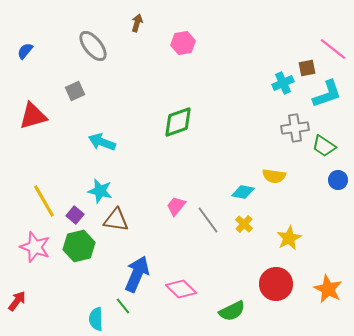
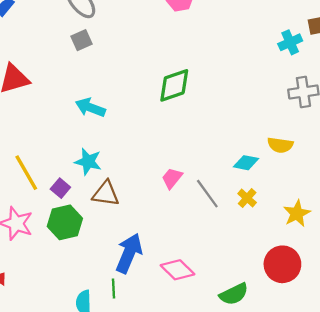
gray square: (75, 91) -> (81, 40), moved
green line: (123, 306) -> (113, 289), turned 36

